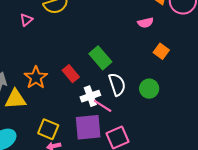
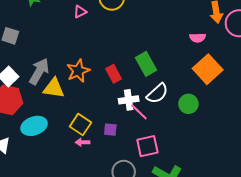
orange square: (161, 51) -> (208, 69), size x1.8
white semicircle: (117, 84) -> (157, 93), turned 55
purple square: (88, 127) -> (110, 130), moved, size x0.5

